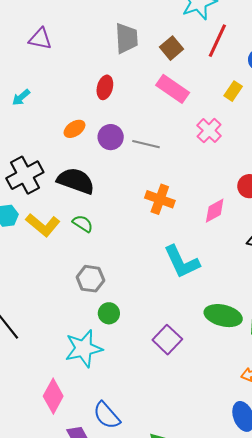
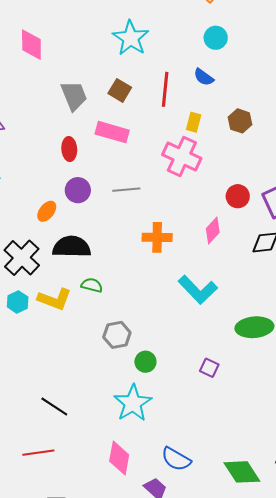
red line: (217, 41) -> (165, 89), moved
pink rectangle: (173, 89) -> (112, 132), moved
yellow rectangle: (233, 91) -> (194, 122), moved
orange ellipse: (74, 129) -> (47, 211), moved
pink cross: (209, 131) -> (182, 156), size x1.5
purple circle: (111, 137) -> (78, 190), moved
purple square: (167, 340) -> (209, 368), size x0.7

